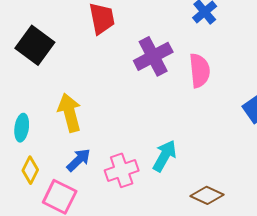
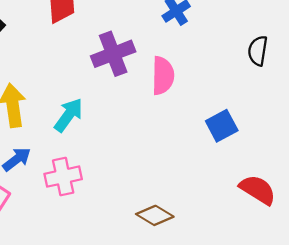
cyan arrow: (165, 156) -> (69, 115), moved

